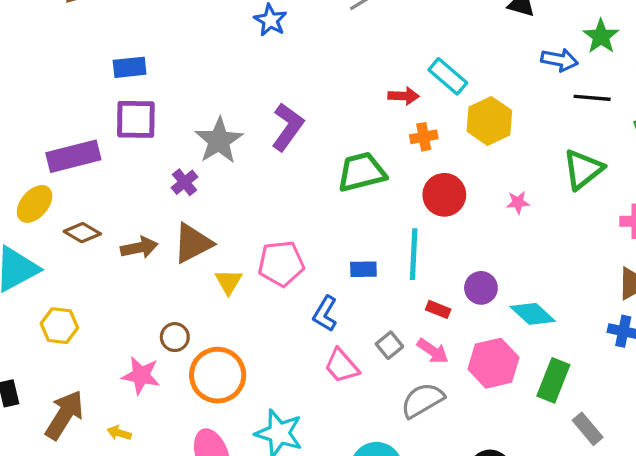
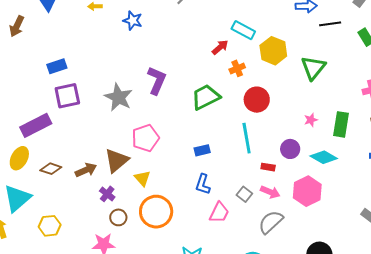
red arrow: (404, 96) -> (220, 47), turned -30
green triangle: (583, 169) -> (313, 68), moved
purple cross: (185, 182) -> (107, 194), moved
pink star: (518, 202) -> (311, 120), moved
pink pentagon: (281, 264) -> (145, 138), moved
blue rectangle: (363, 269) -> (202, 150), moved
pink trapezoid: (342, 366) -> (219, 213), turned -100
orange circle: (218, 375) -> (156, 212), moved
green rectangle: (553, 380) -> (341, 124), moved

